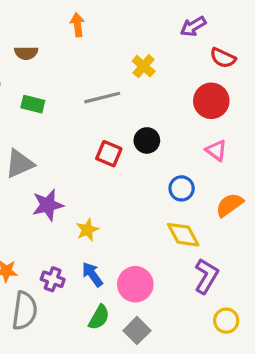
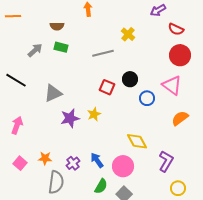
red circle: (211, 101) -> (180, 55), moved
green rectangle: (33, 104) -> (61, 47), moved
pink triangle: (216, 150) -> (172, 85), size x1.5
blue circle: (182, 188) -> (147, 98), moved
yellow star: (87, 230) -> (94, 114), moved
yellow diamond: (183, 235) -> (137, 141), moved
purple cross: (53, 279) -> (73, 163), turned 32

